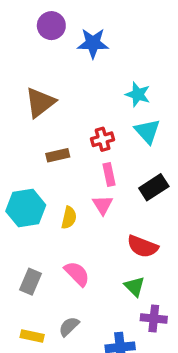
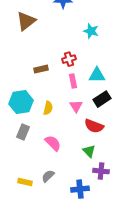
brown triangle: (40, 102) -> (26, 21), moved
cyan triangle: (147, 131) -> (97, 75), moved, turned -48
black rectangle: (154, 187) -> (102, 99), moved
pink triangle: (103, 205) -> (76, 106), moved
gray rectangle: (31, 282) -> (23, 132), moved

